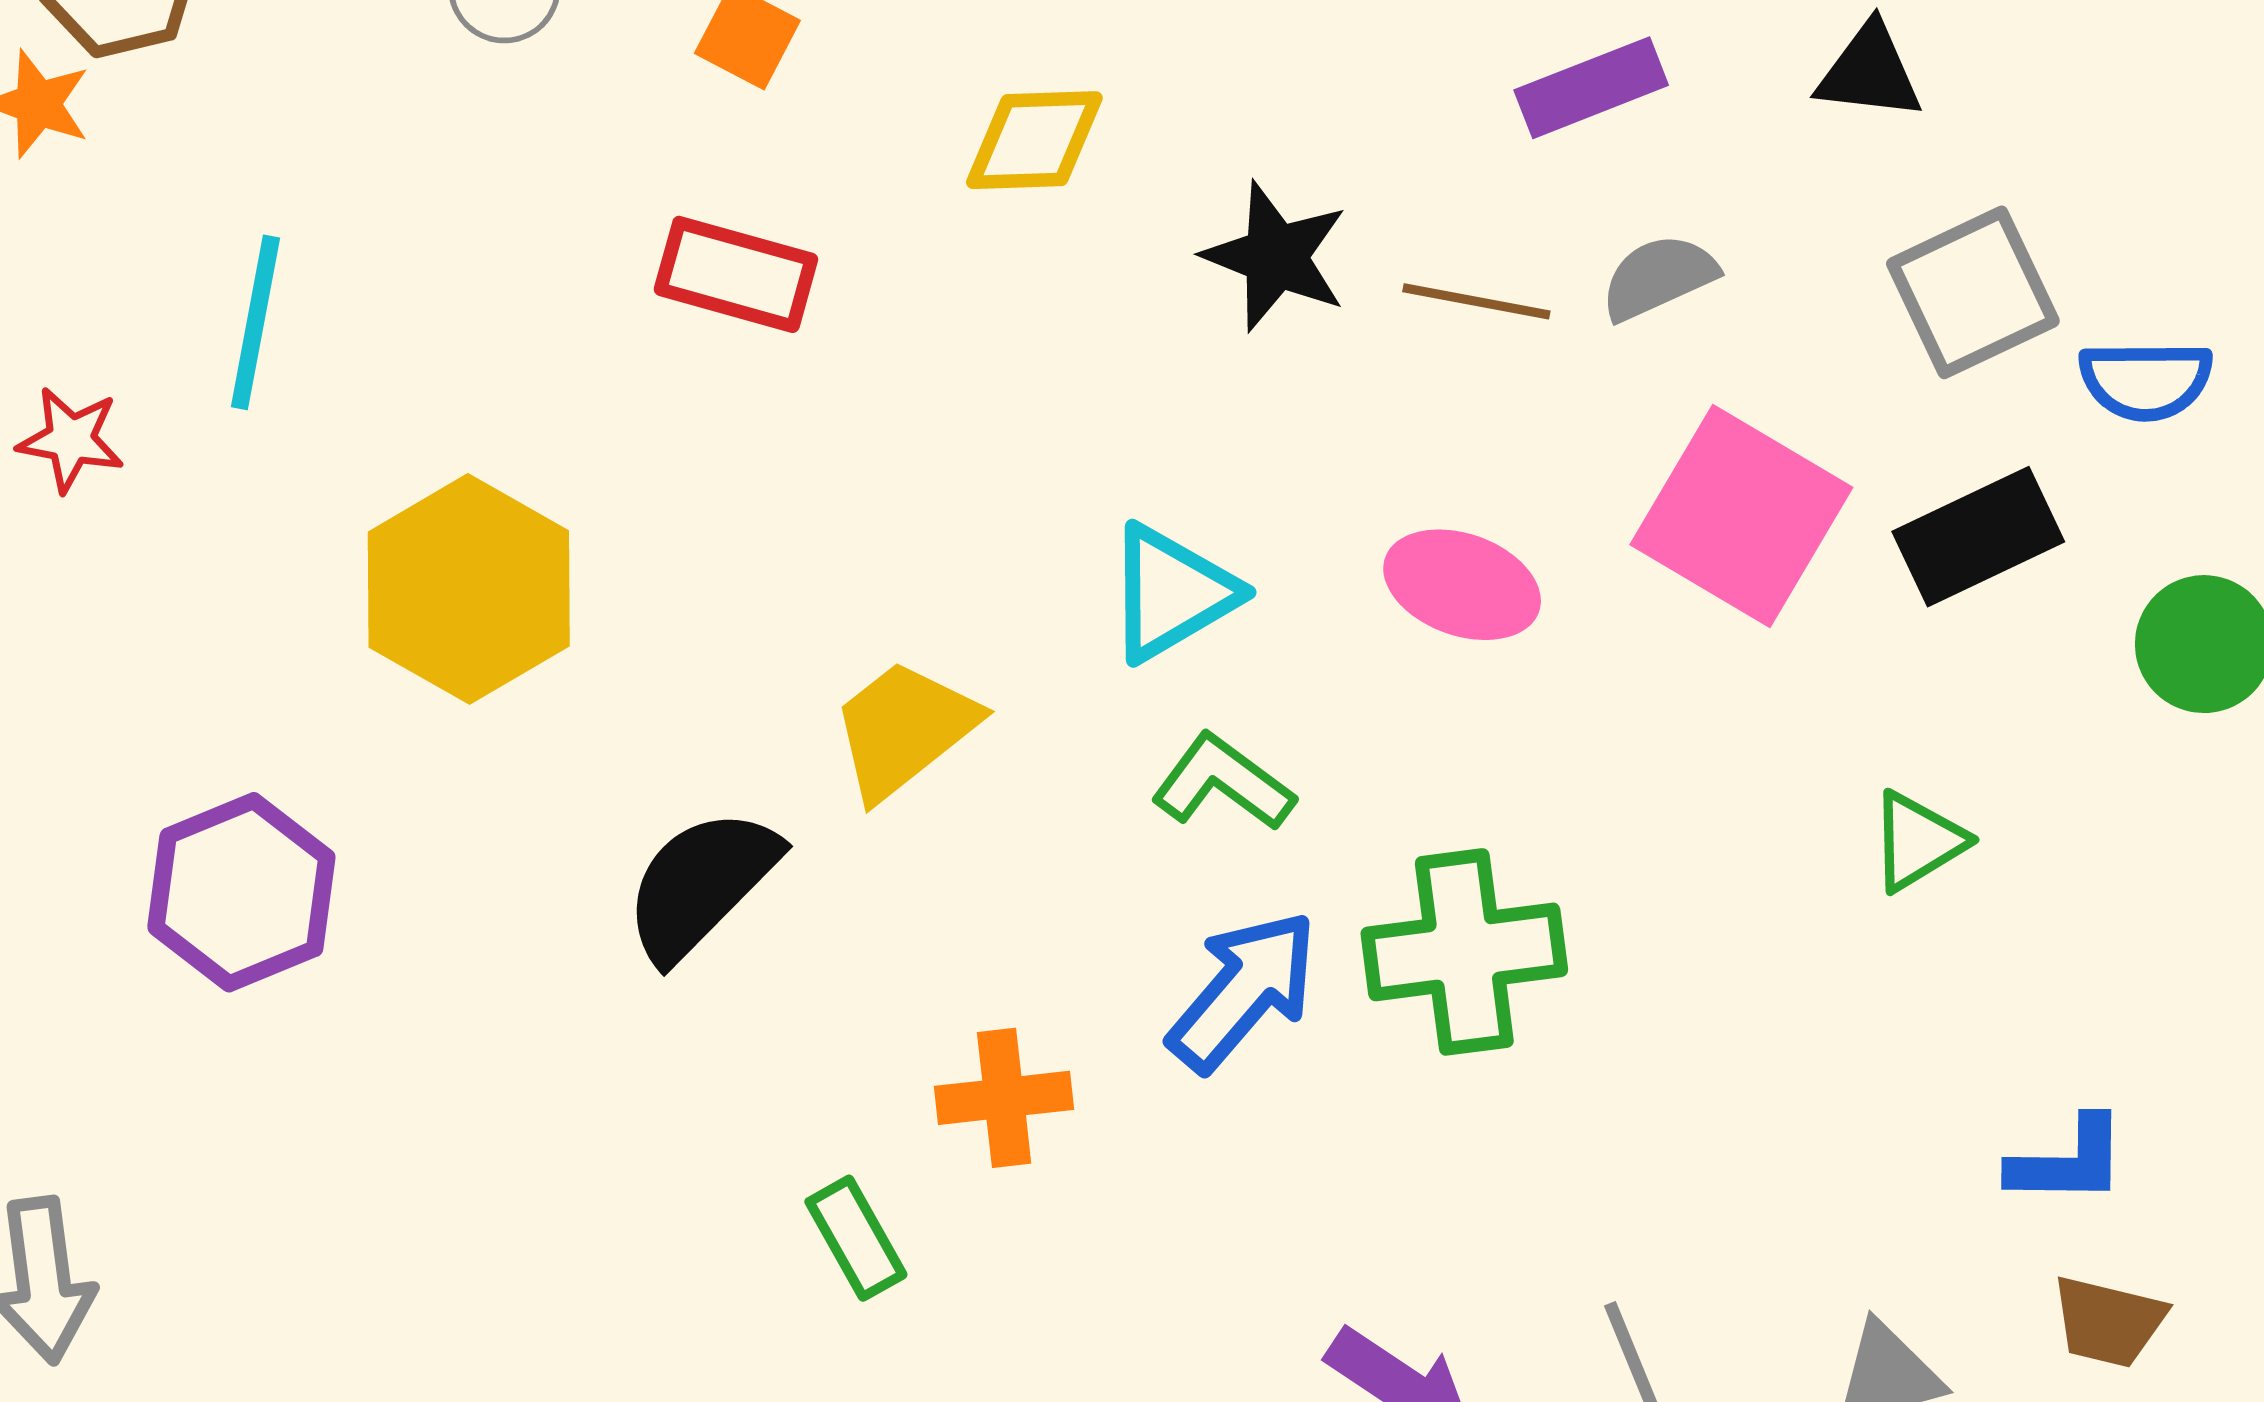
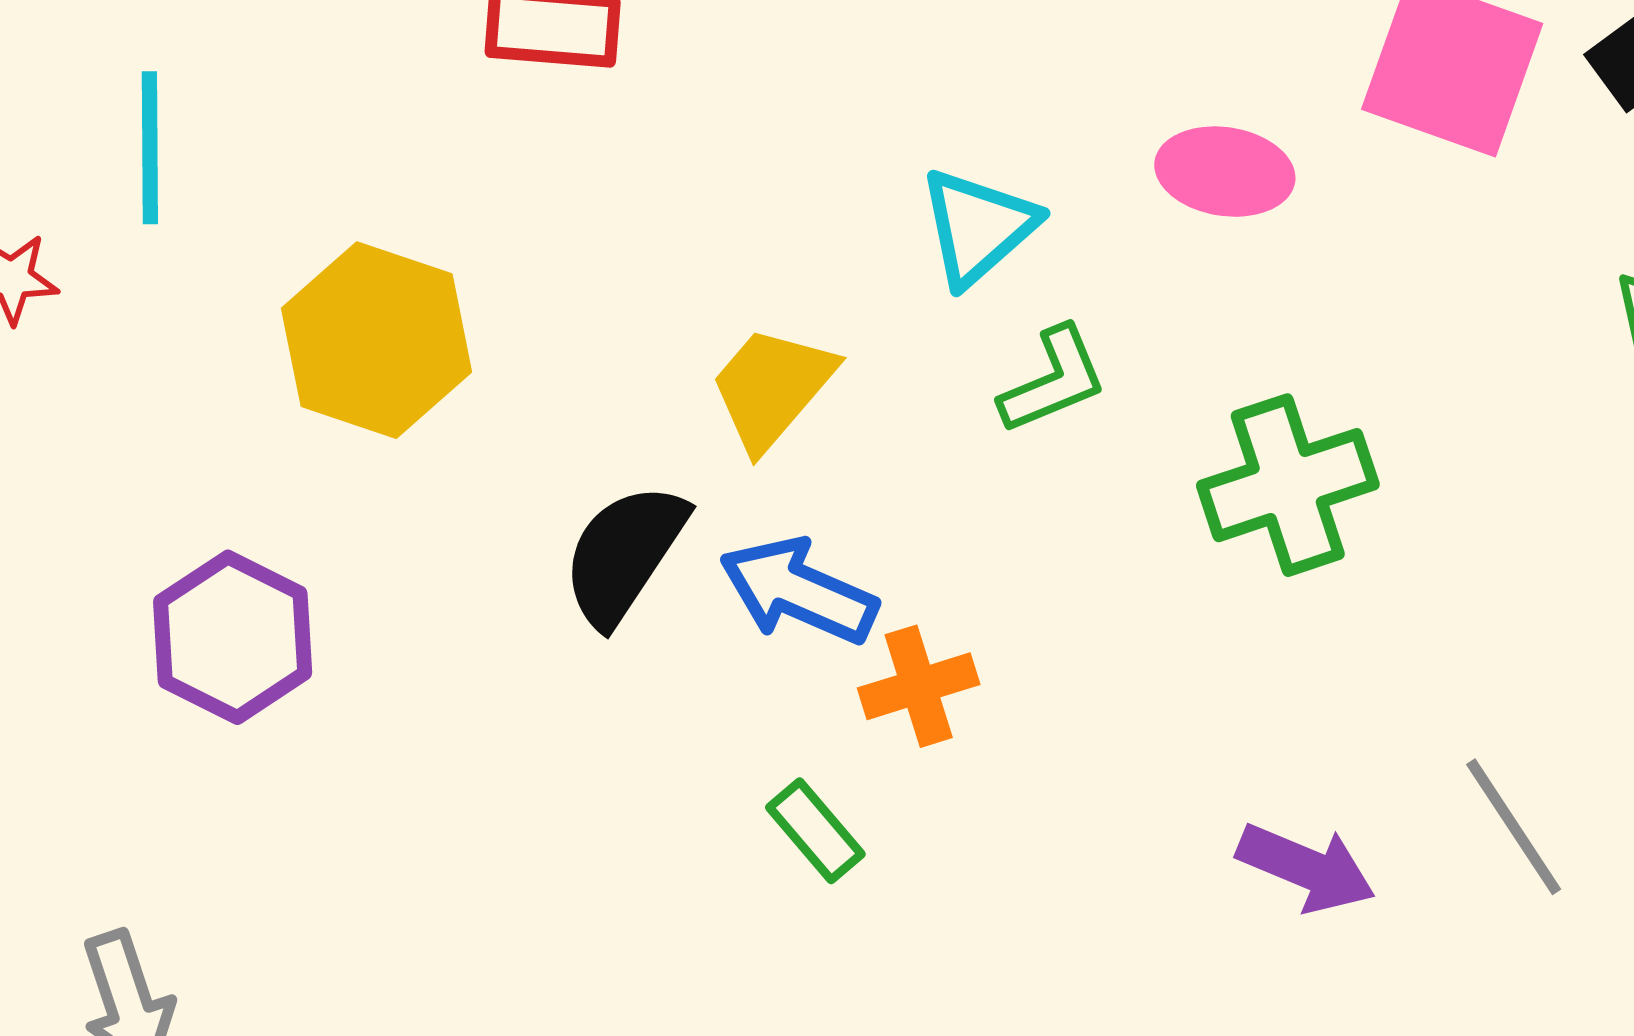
green L-shape: (1223, 783) -> (1053, 380), turned 132
blue arrow: (1243, 991) -> (798, 591), moved, turned -96

